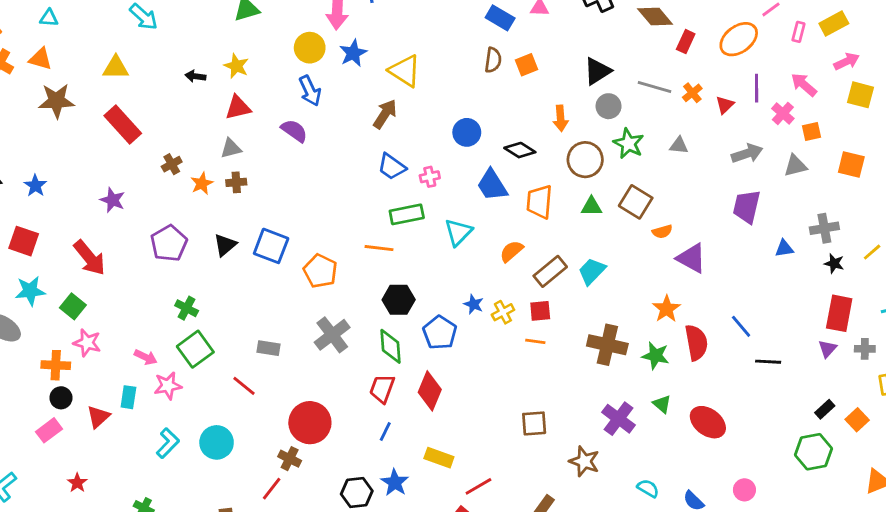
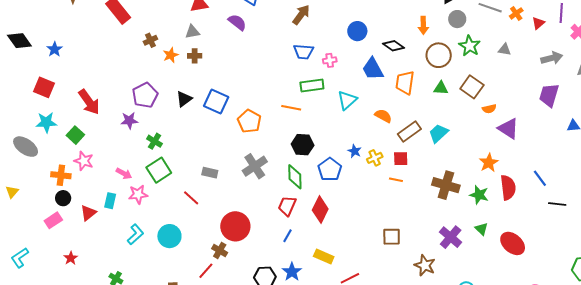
blue trapezoid: (392, 167) -> (304, 52), turned -35
purple star: (113, 200) -> (129, 120), moved, turned -30
orange semicircle: (511, 251) -> (383, 116), turned 66

